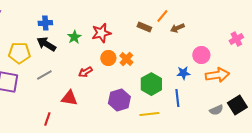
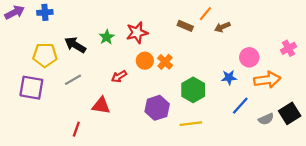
blue cross: (45, 23) -> (45, 12), moved
pink cross: (236, 39) -> (289, 48), moved
blue line: (177, 98) -> (240, 106), moved, turned 48

